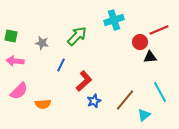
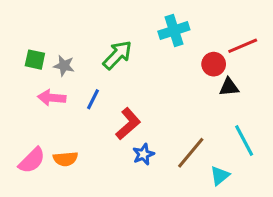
green square: (11, 36) -> (35, 60), moved
pink arrow: (15, 61) -> (52, 98), moved
pink semicircle: (19, 91) -> (32, 160), moved

